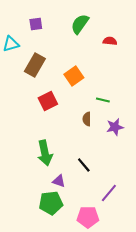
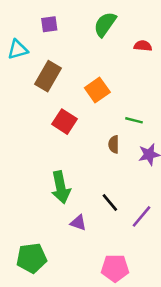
red square: (48, 101) -> (64, 122), turned -30
purple line: (109, 193) -> (142, 216), moved
green pentagon: (51, 203) -> (32, 258), moved

